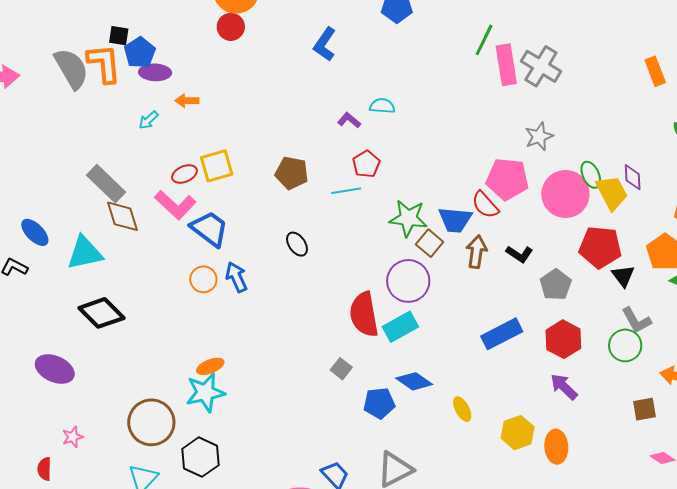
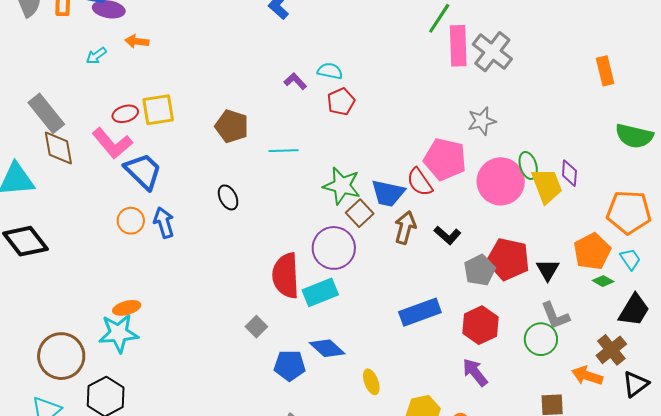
red pentagon: (366, 164) -> (341, 102), moved
red pentagon: (600, 247) -> (508, 259), moved

